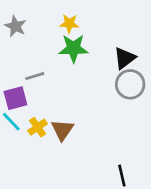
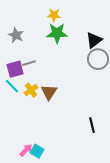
gray star: (15, 26) -> (16, 35), moved
gray line: (35, 76) -> (29, 63), moved

